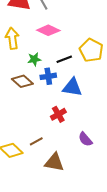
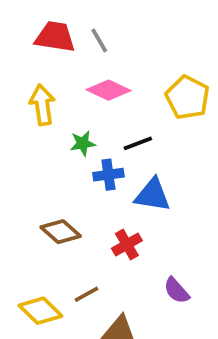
yellow pentagon: (91, 50) -> (188, 97), moved
brown diamond: (22, 81) -> (61, 232), moved

